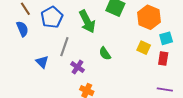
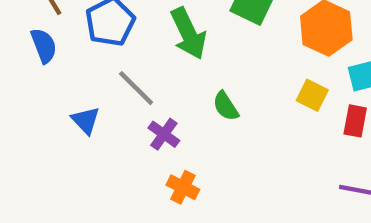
gray line: (64, 47) -> (136, 88), turned -66

